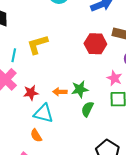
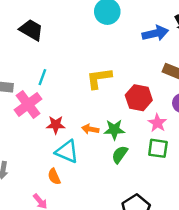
yellow L-shape: (37, 44) -> (99, 78), moved
red hexagon: (95, 44) -> (139, 98), moved

